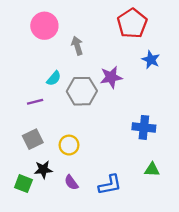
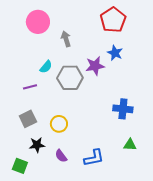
blue star: (151, 60) -> (115, 53), moved
green square: (23, 184) -> (20, 166), moved

